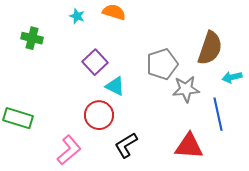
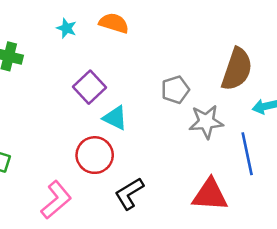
gray pentagon: (162, 64) -> (175, 90), size x0.7

